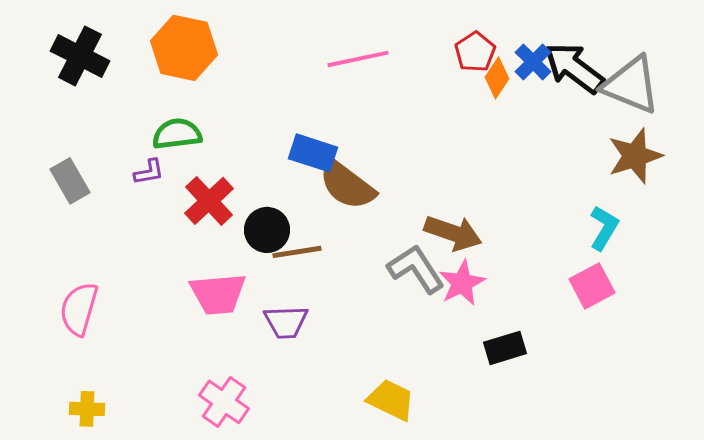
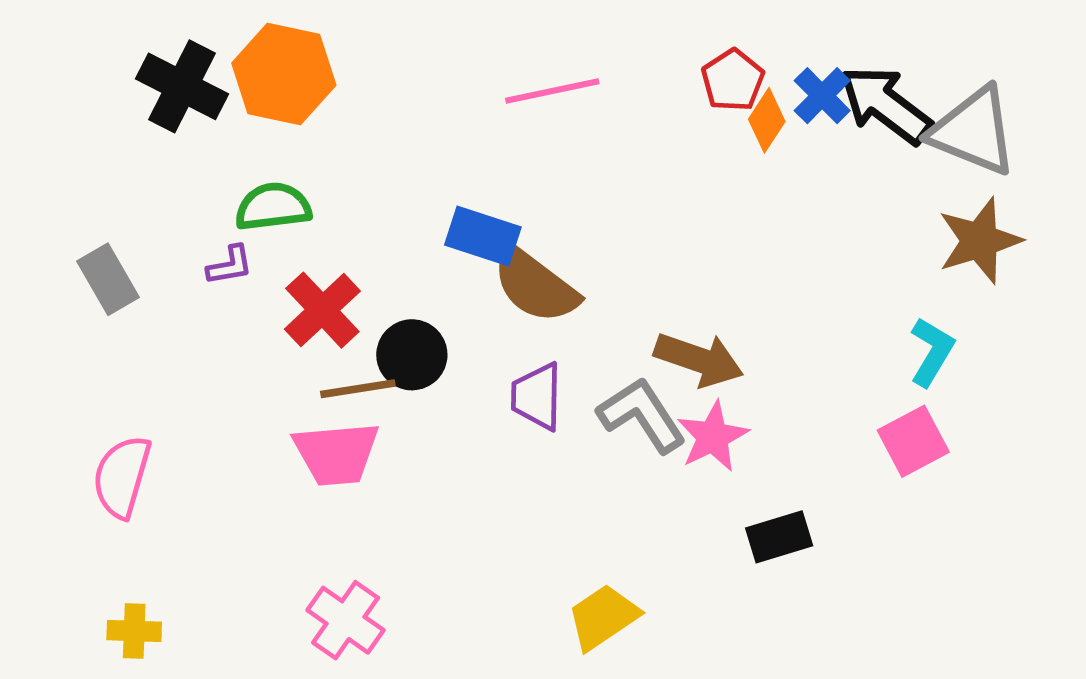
black cross: (80, 56) -> (182, 86), moved
brown line: (297, 252) -> (358, 389), moved
purple trapezoid: (286, 322) -> (537, 396), moved, turned 93
yellow trapezoid: (391, 400) -> (603, 617), turned -60

